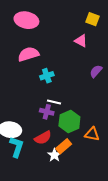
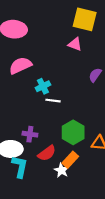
yellow square: (92, 19) -> (85, 19), size x1.6
white line: (54, 102) -> (53, 101), moved
purple cross: (47, 112) -> (30, 134), moved

